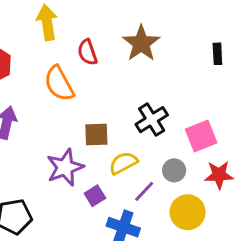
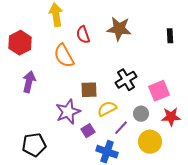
brown star: (141, 43) -> (119, 29), turned -30

